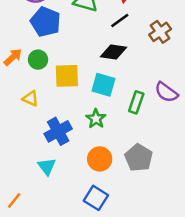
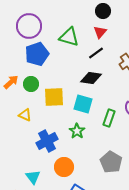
blue pentagon: (46, 22) -> (37, 54), turned 30
orange circle: (100, 159) -> (64, 167), moved
cyan triangle: (47, 166) -> (33, 177), moved

